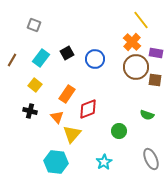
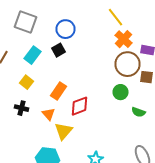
yellow line: (141, 20) -> (116, 17), moved
gray square: (34, 25) -> (26, 22), size x1.6
blue circle: (95, 59) -> (66, 29), moved
green circle: (119, 131) -> (120, 92), moved

